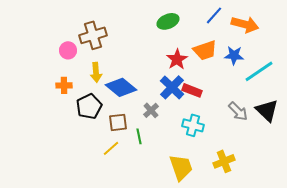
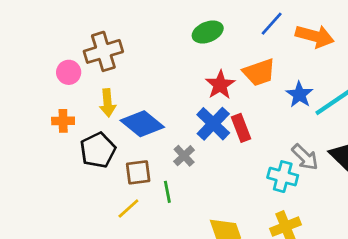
blue star: (234, 55) -> (299, 95), moved, turned 30
red rectangle: (192, 90) -> (241, 128), turned 48
cyan cross: (193, 125) -> (283, 177), moved

